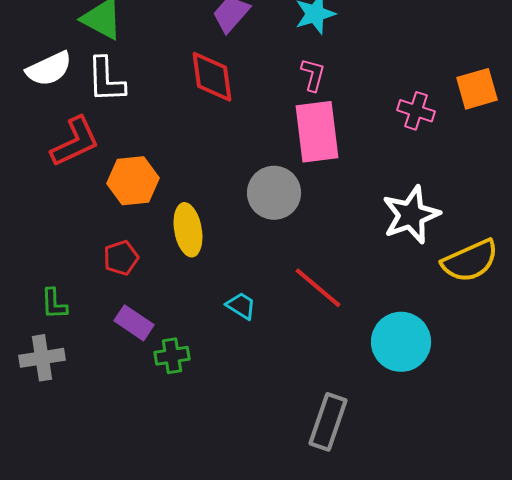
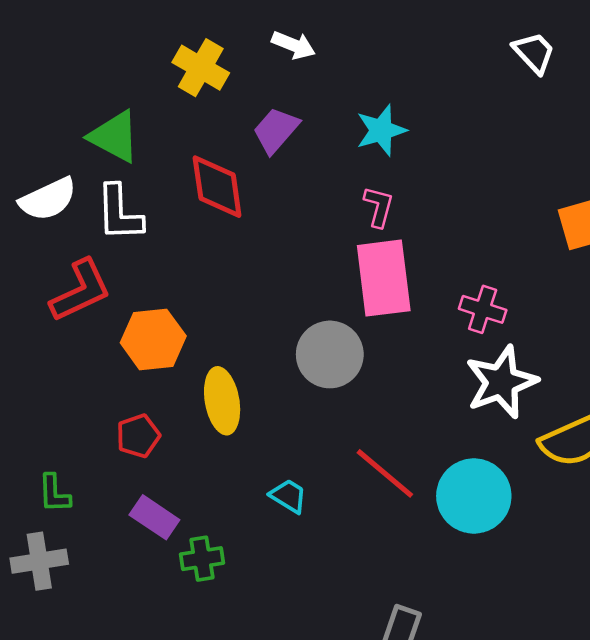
red diamond: (212, 77) -> (217, 187), moved
pink cross: (416, 111) -> (483, 309), moved
cyan circle: (401, 342) -> (474, 496), moved

